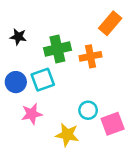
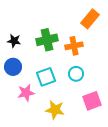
black star: (18, 37) -> (14, 41), moved
cyan square: (43, 80) -> (46, 77), moved
cyan circle: (88, 110) -> (76, 74), moved

